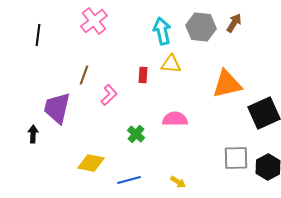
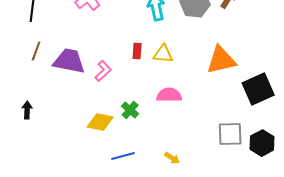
yellow triangle: (171, 64) -> (163, 54), moved
brown line: (84, 75) -> (36, 51), moved
purple trapezoid: (57, 108) -> (69, 61), moved, turned 88
yellow diamond: (91, 163) -> (100, 122), moved

